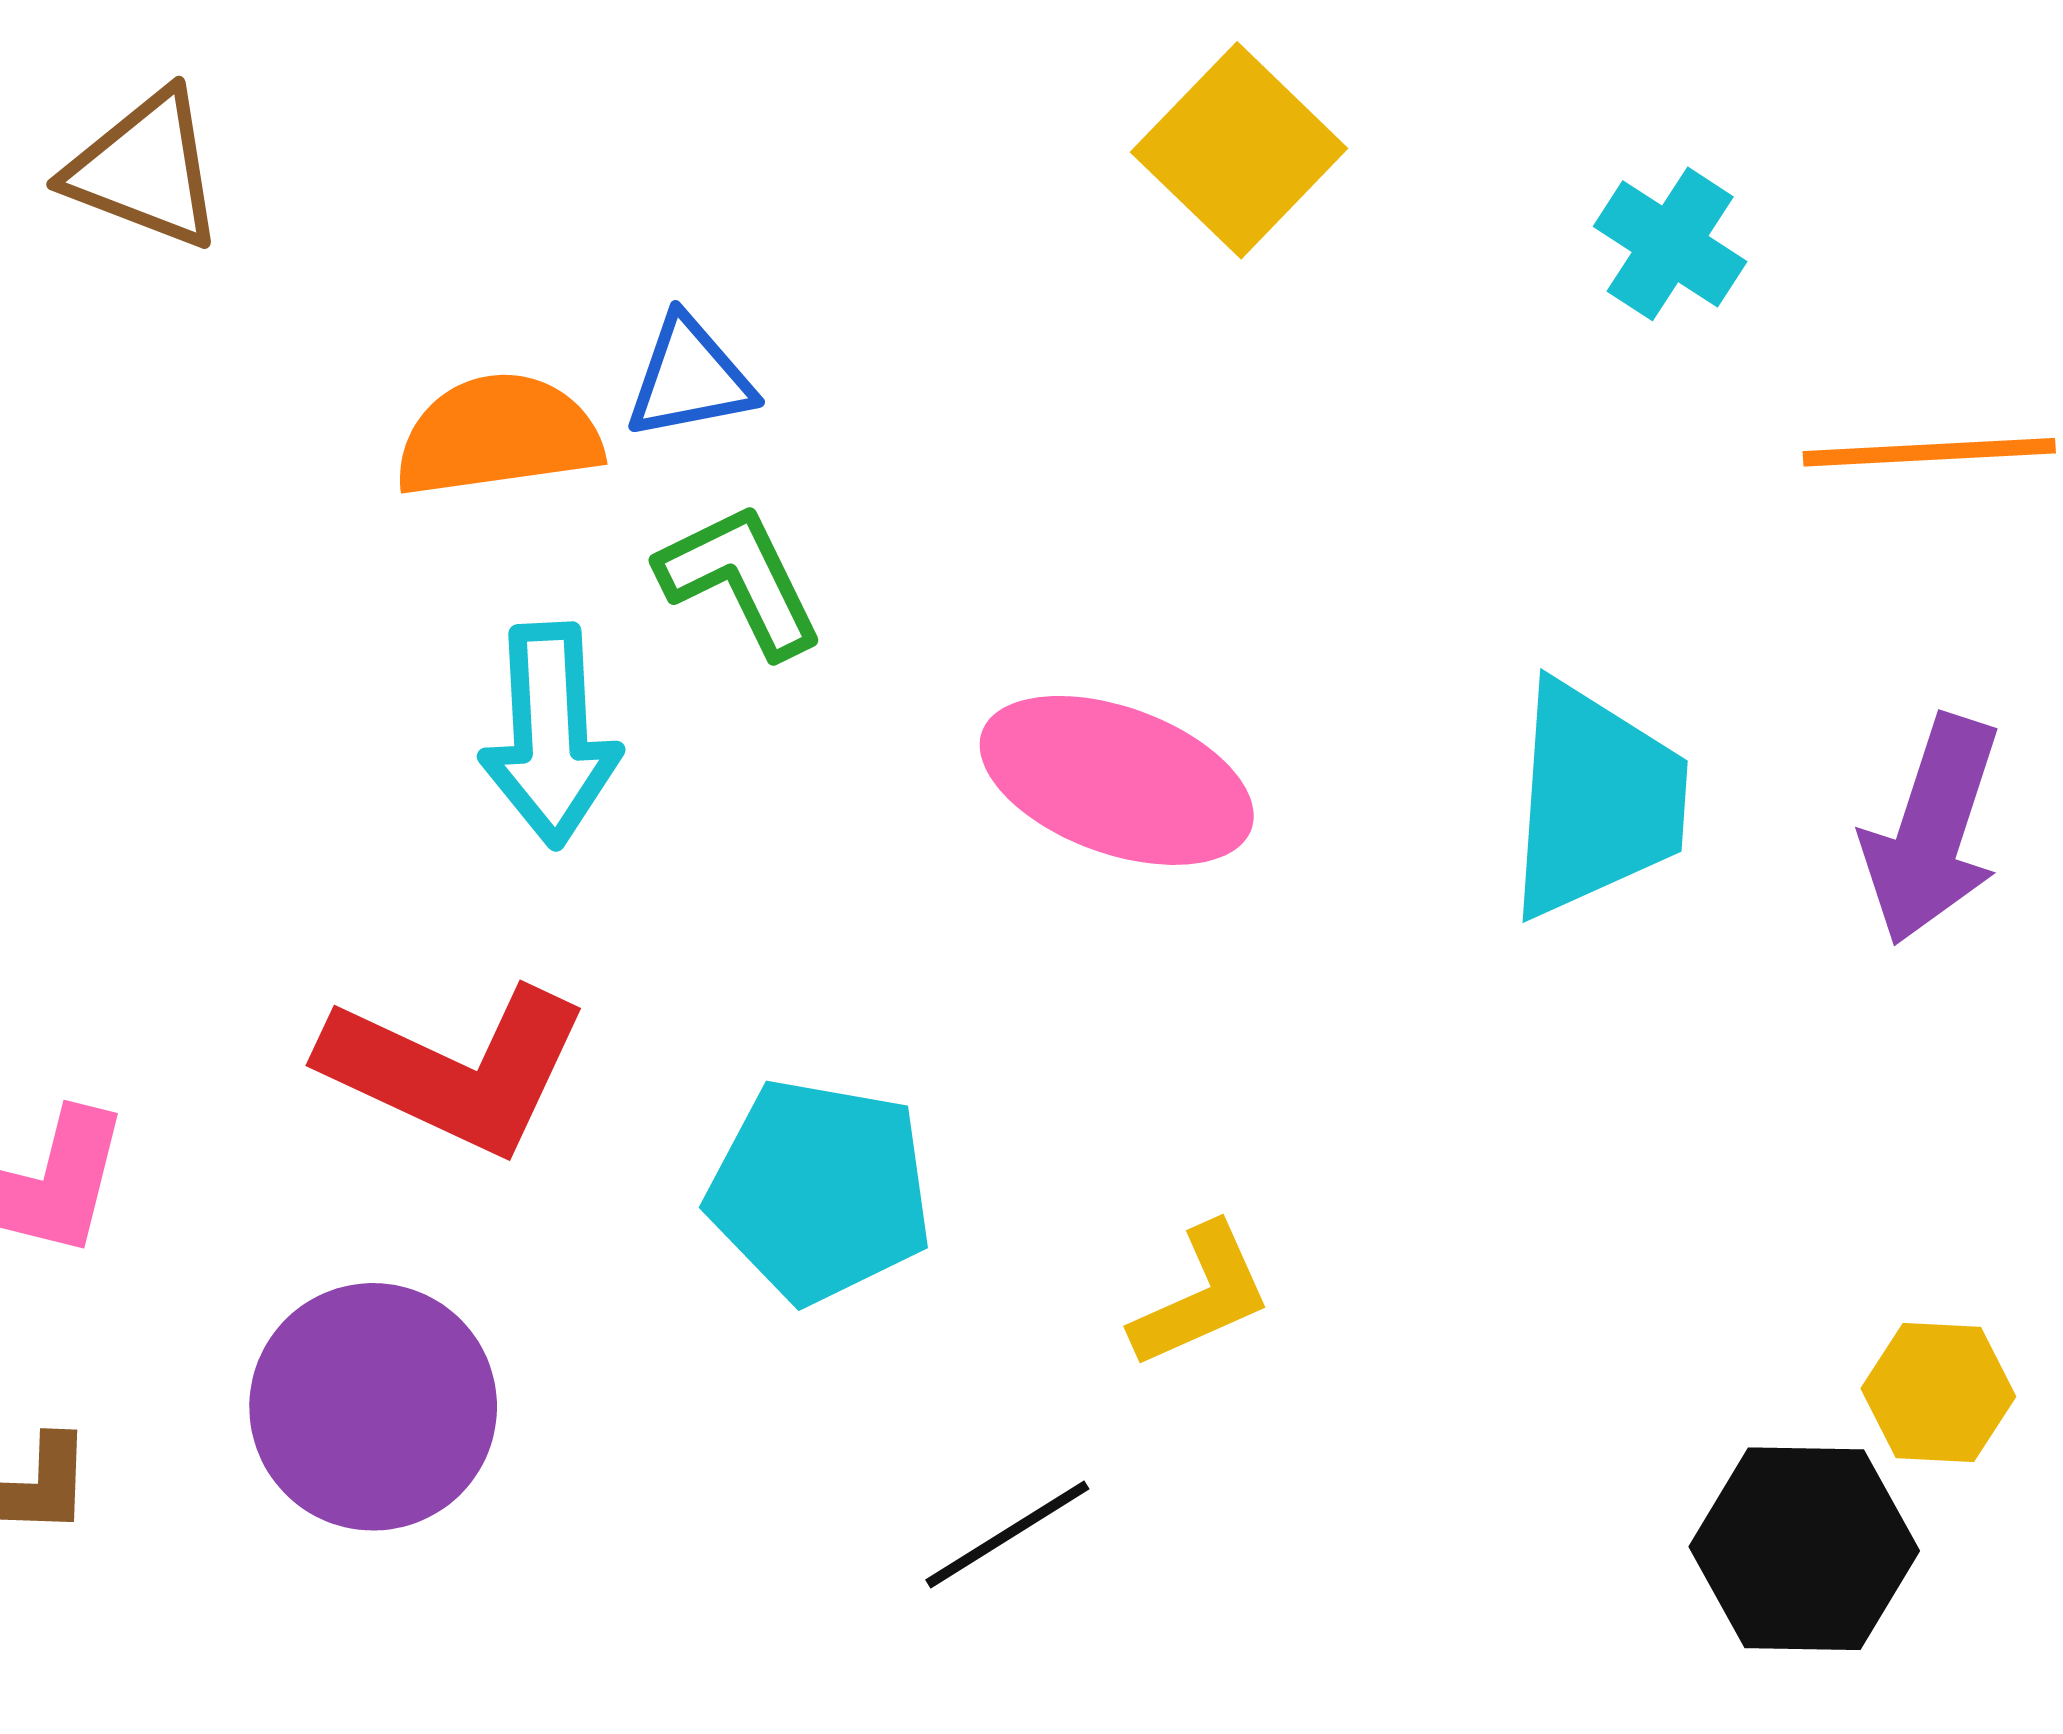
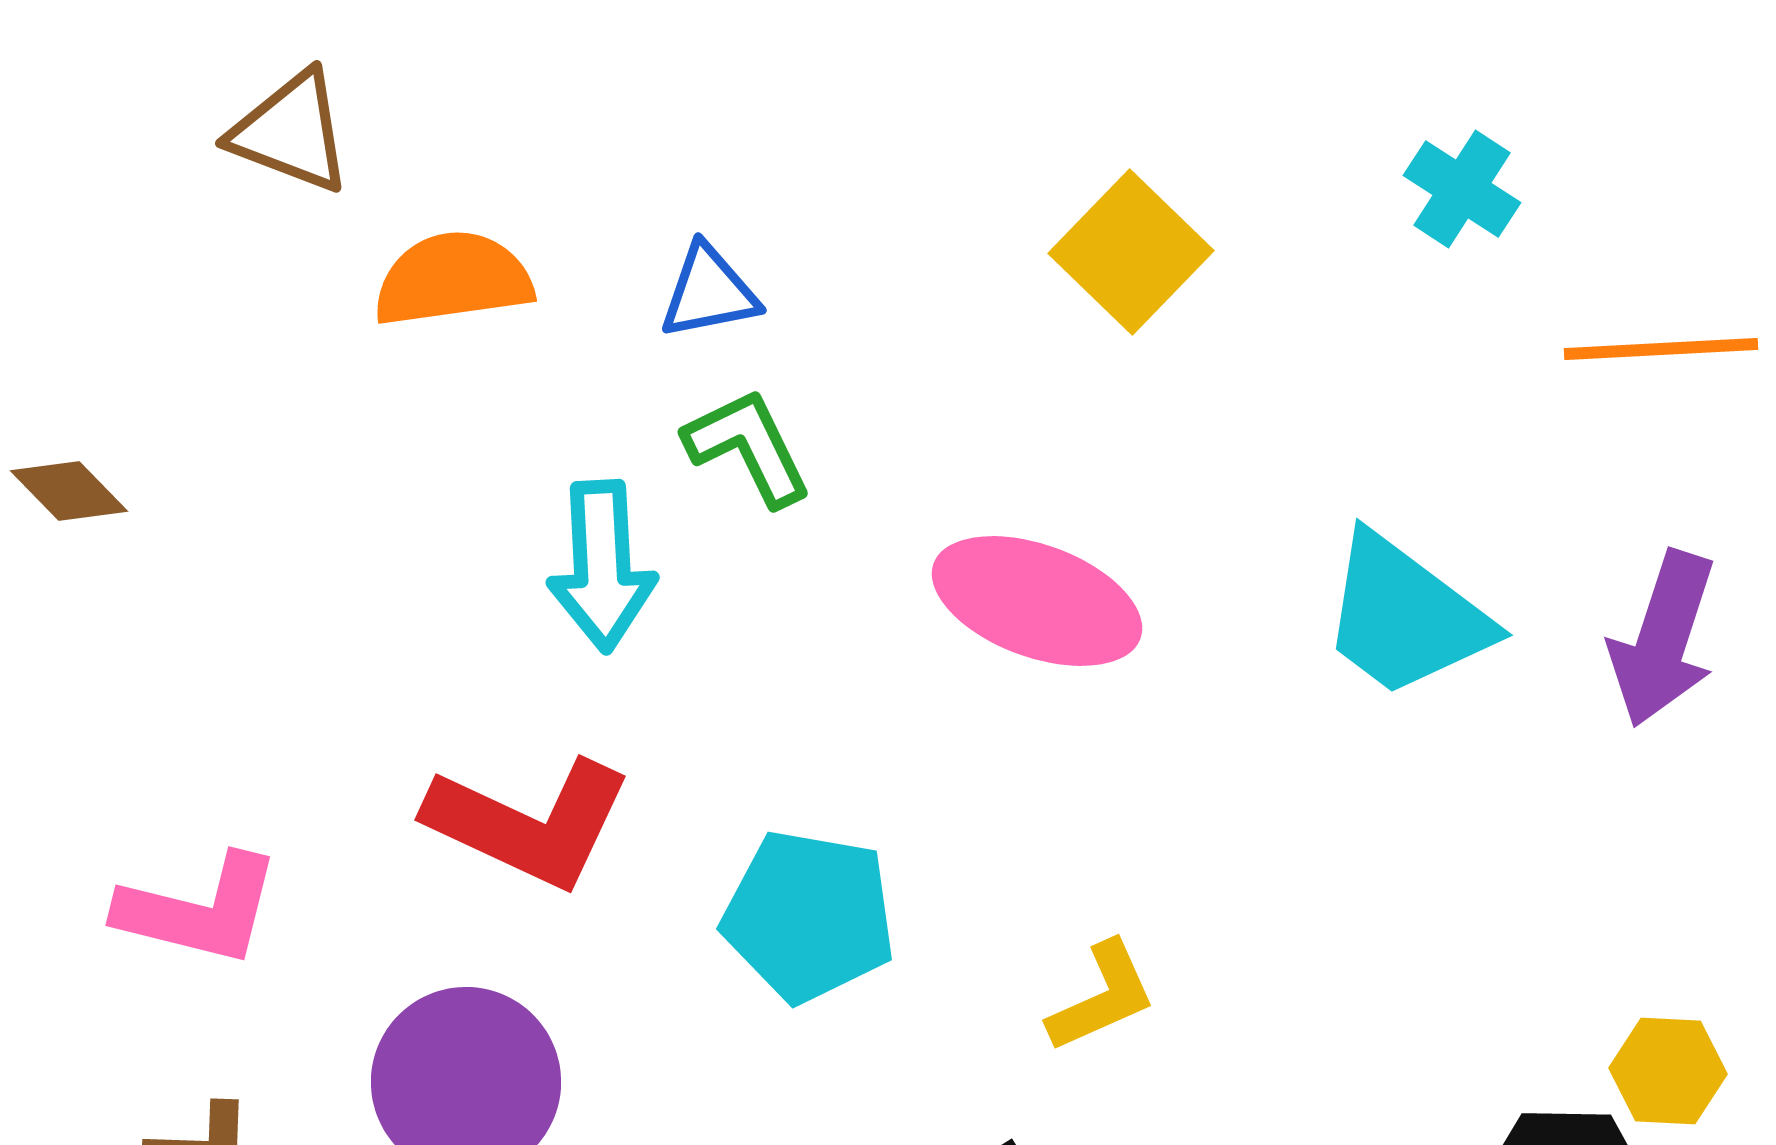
yellow square: (1239, 150) -> (1131, 252), moved
orange semicircle: (498, 435) -> (453, 279), moved
cyan trapezoid: (1596, 800) -> (1405, 616), turned 123

